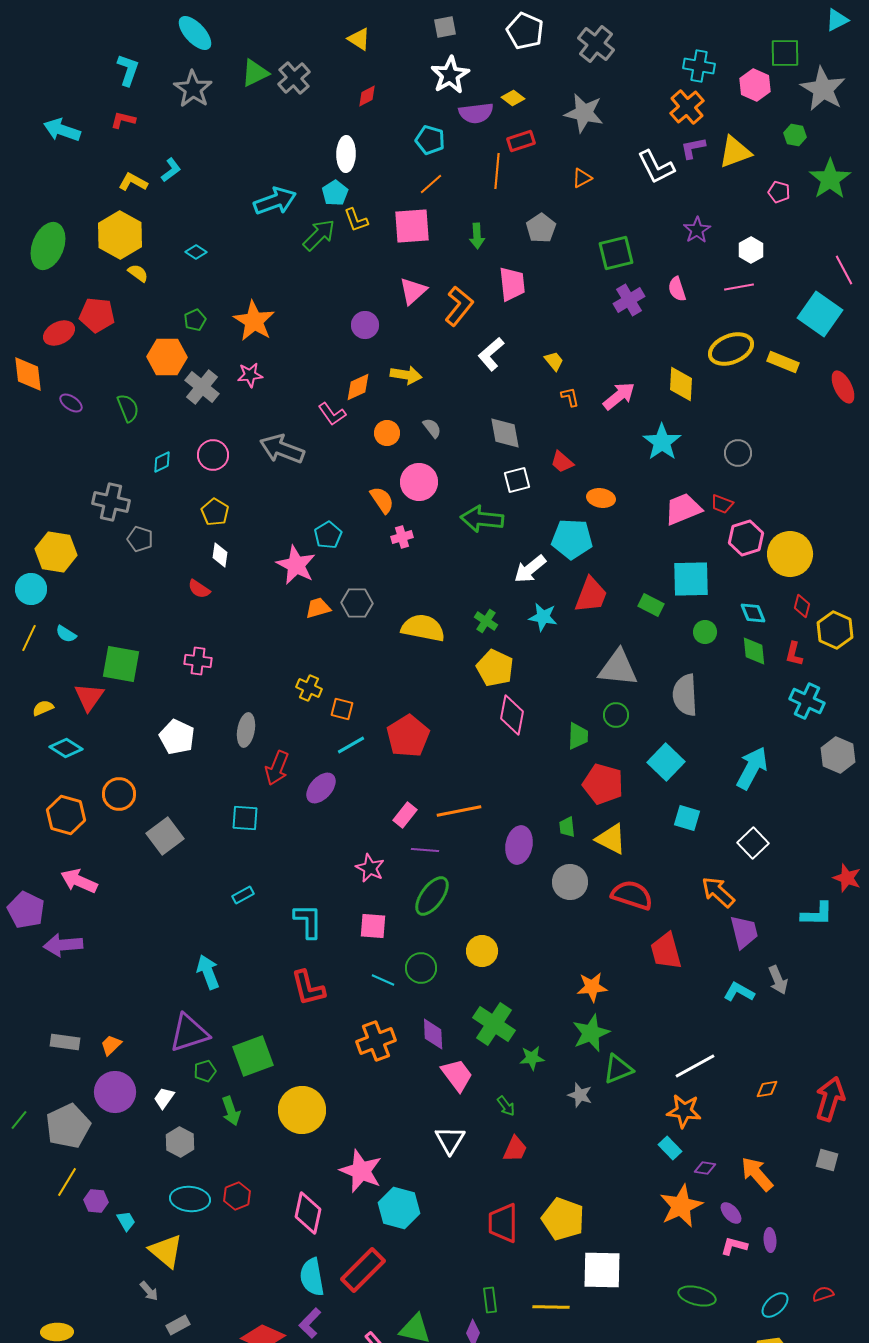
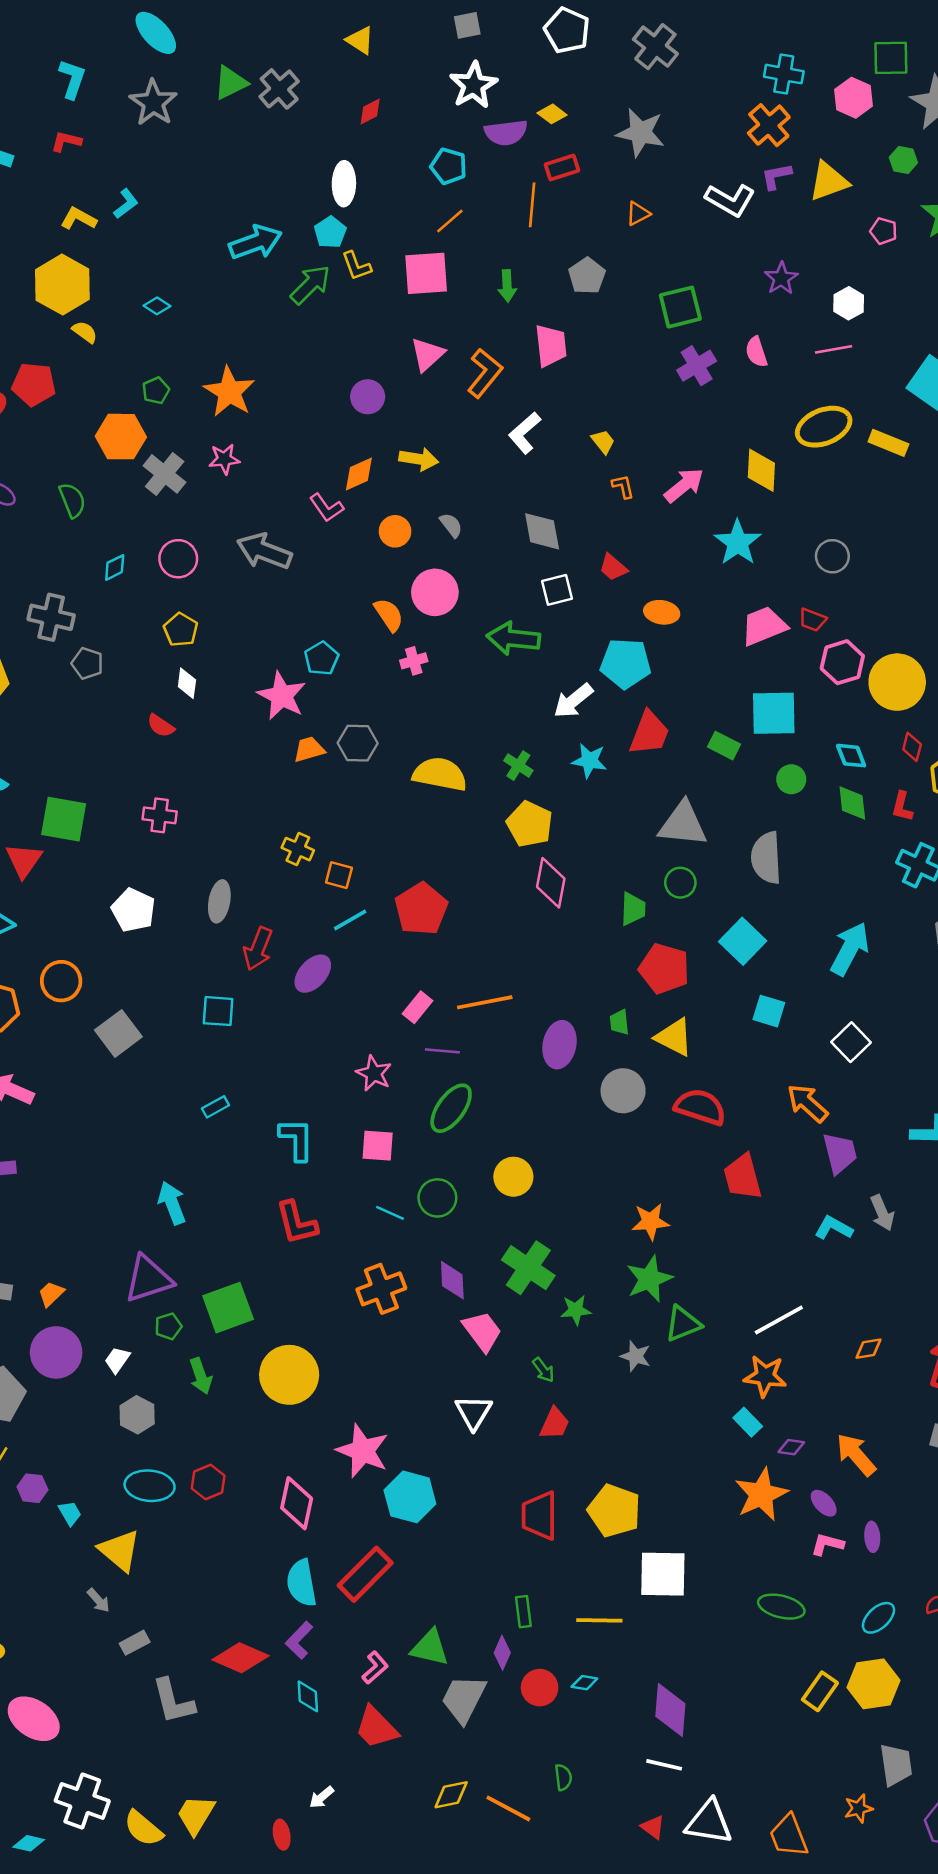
white L-shape: (656, 167) -> (730, 200), turned -33

